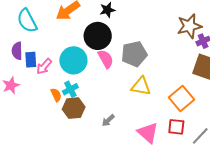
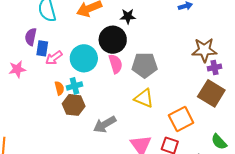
gray arrow: (108, 120) -> (105, 124), size x1.6

